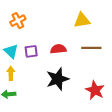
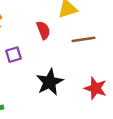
red semicircle: (58, 49) -> (43, 30), moved, turned 84

